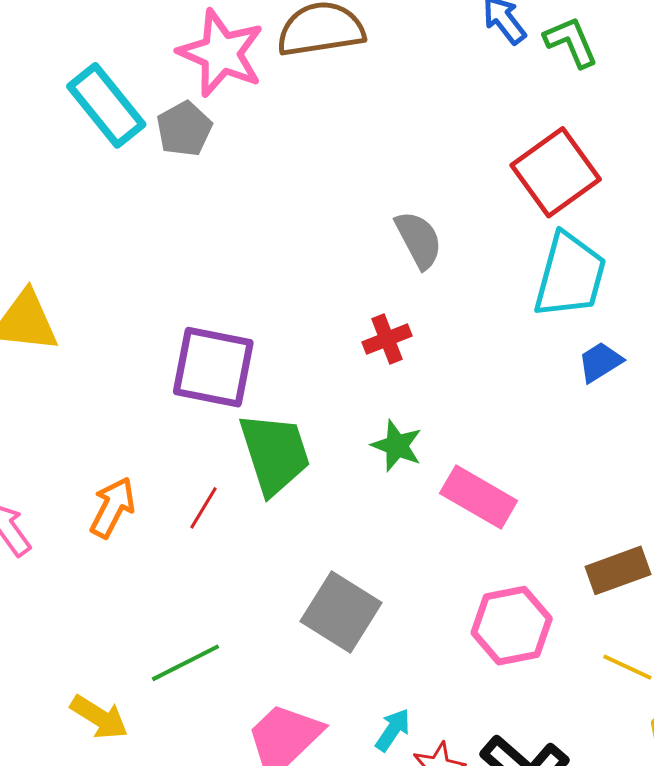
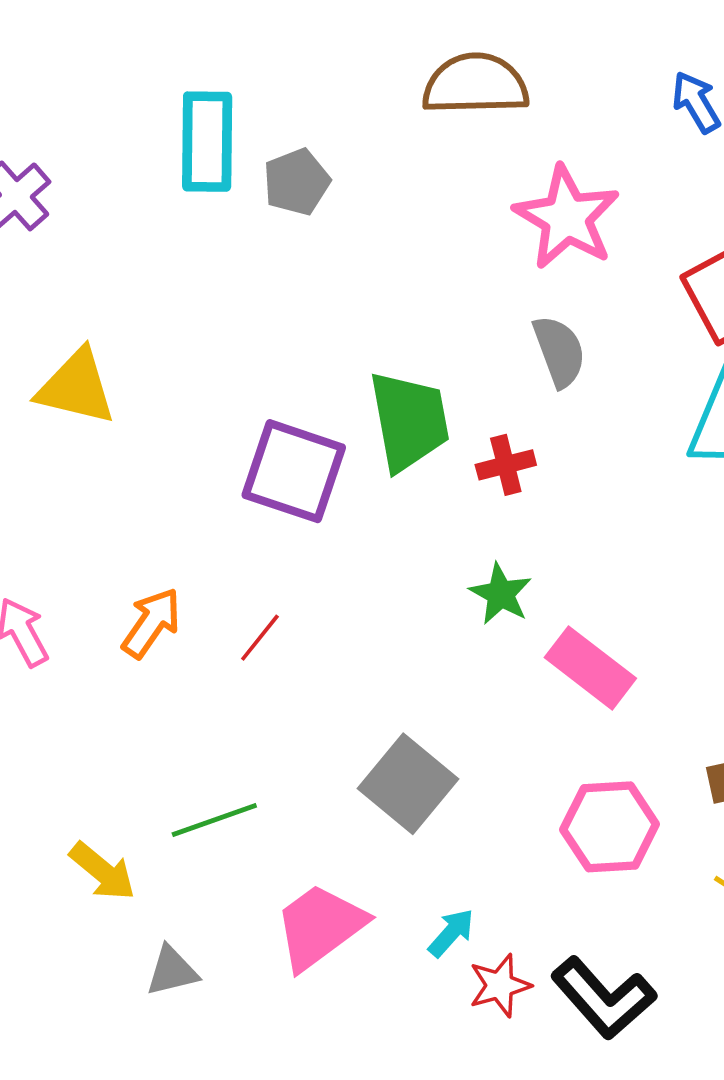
pink star: (221, 53) -> (567, 217), moved
cyan rectangle: (106, 105) -> (207, 142), turned 32
green trapezoid: (275, 454) -> (409, 421), moved

